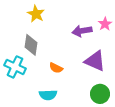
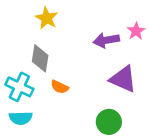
orange semicircle: (56, 68) -> (60, 87), moved
green circle: (100, 94) -> (109, 122), moved
cyan semicircle: (48, 95) -> (21, 118), moved

